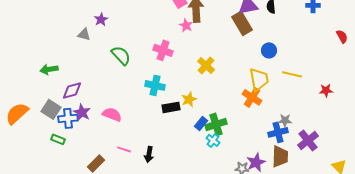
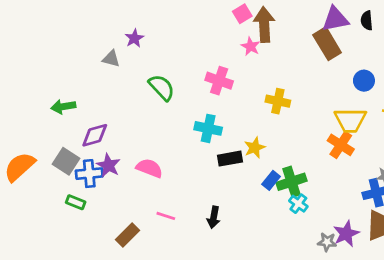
yellow cross: (206, 65) -> (278, 101), turned -30
yellow trapezoid: (259, 79) -> (350, 120), turned 100
cyan cross: (213, 140) -> (298, 204), moved
black arrow: (149, 154) -> (214, 217), moved

